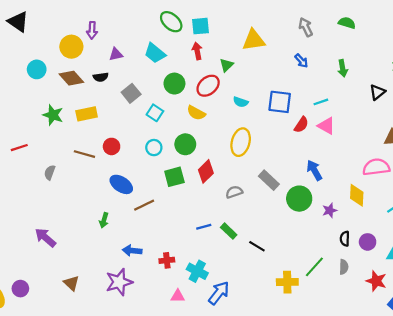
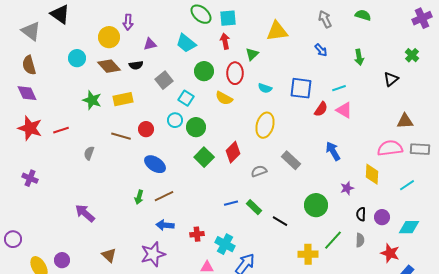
red ellipse: (208, 86) -> (235, 73), turned -50
green circle: (185, 144) -> (196, 127), moved
cyan circle: (154, 148) -> (175, 120), moved
green square: (174, 177) -> (204, 157), turned -30
green circle: (299, 199) -> (316, 205), moved
brown line: (144, 205) -> (164, 196), moved

